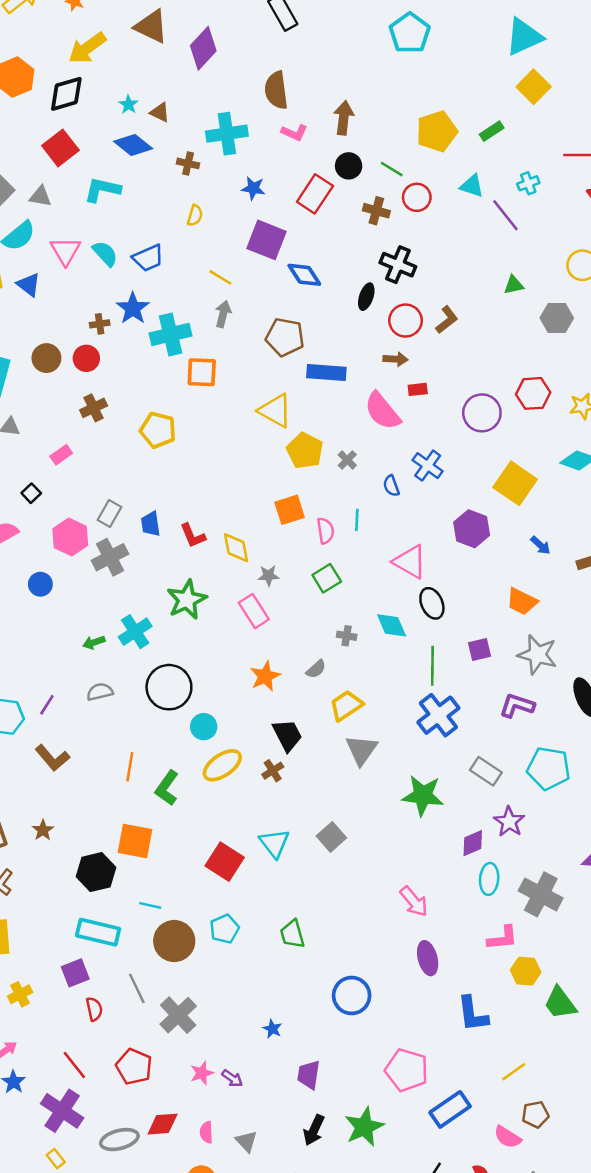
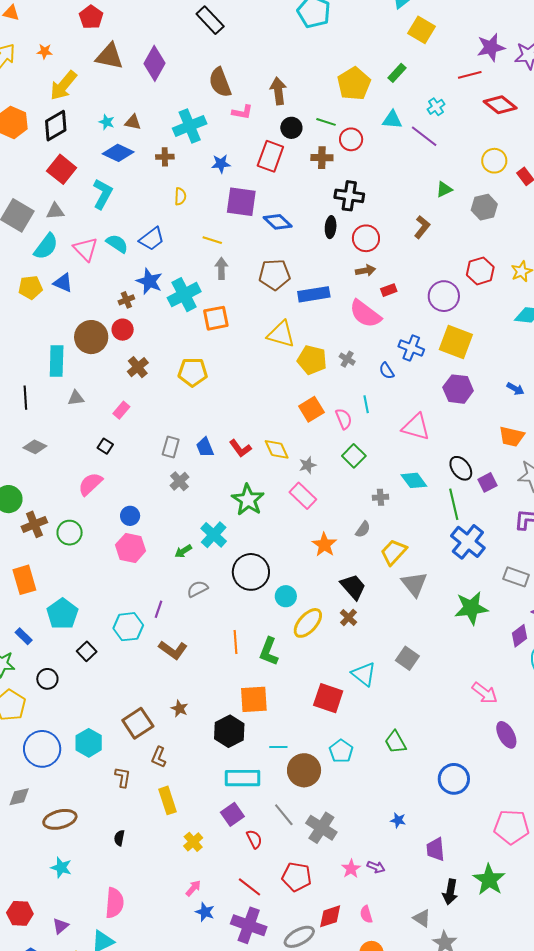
cyan L-shape: (102, 190) -> (103, 194), turned 120
brown L-shape: (447, 320) -> (422, 227), moved
brown circle: (46, 358) -> (91, 337), size x1.4
yellow square: (515, 483) -> (456, 342), moved
pink hexagon: (70, 537) -> (131, 548), moved
gray cross: (110, 557) -> (180, 481), size x0.7
black ellipse: (432, 603) -> (461, 468), moved
gray triangle: (246, 1141) -> (422, 918), moved

